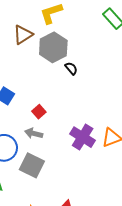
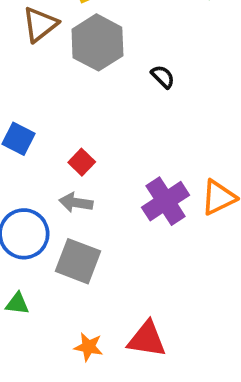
black semicircle: (71, 68) -> (163, 77), moved
purple cross: (83, 137) -> (166, 201), turned 30

